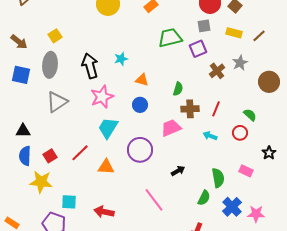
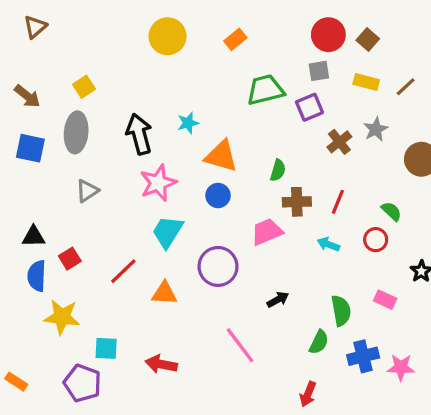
orange triangle: (142, 80) -> (221, 156), size x1.6
gray triangle: (57, 102) -> (87, 191), size x0.7
red square: (50, 156) -> (70, 259), moved
blue cross: (232, 207) -> (363, 356), turned 30

